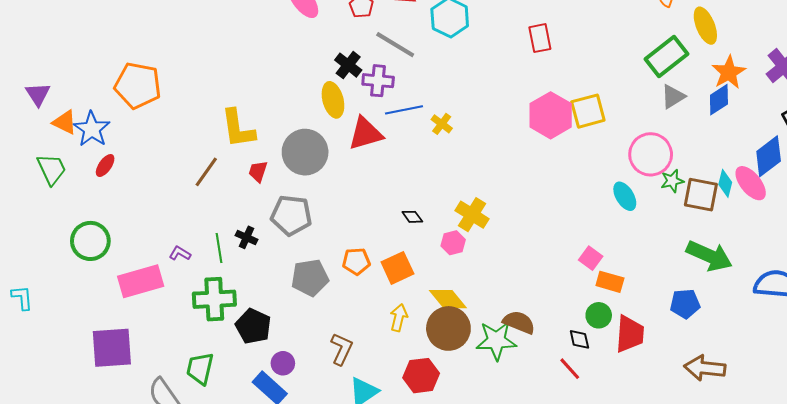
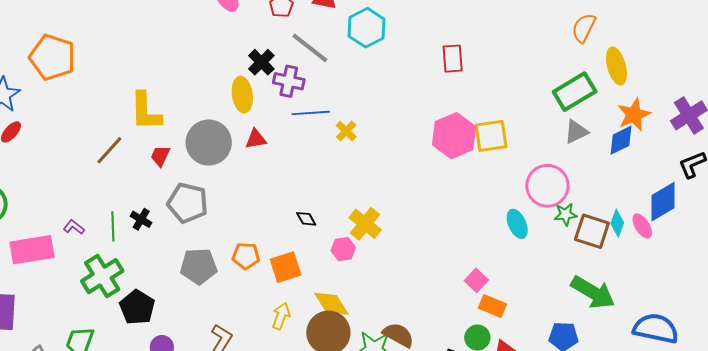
red triangle: (365, 134) -> (256, 139), moved, size x0.6
pink ellipse: (751, 183) -> (642, 226), size x0.7
green cross: (214, 299) -> (102, 276), turned -36

